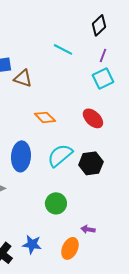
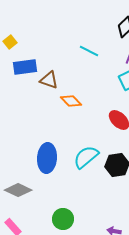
orange diamond: (45, 117) -> (71, 101), moved
green circle: (56, 203) -> (63, 219), moved

